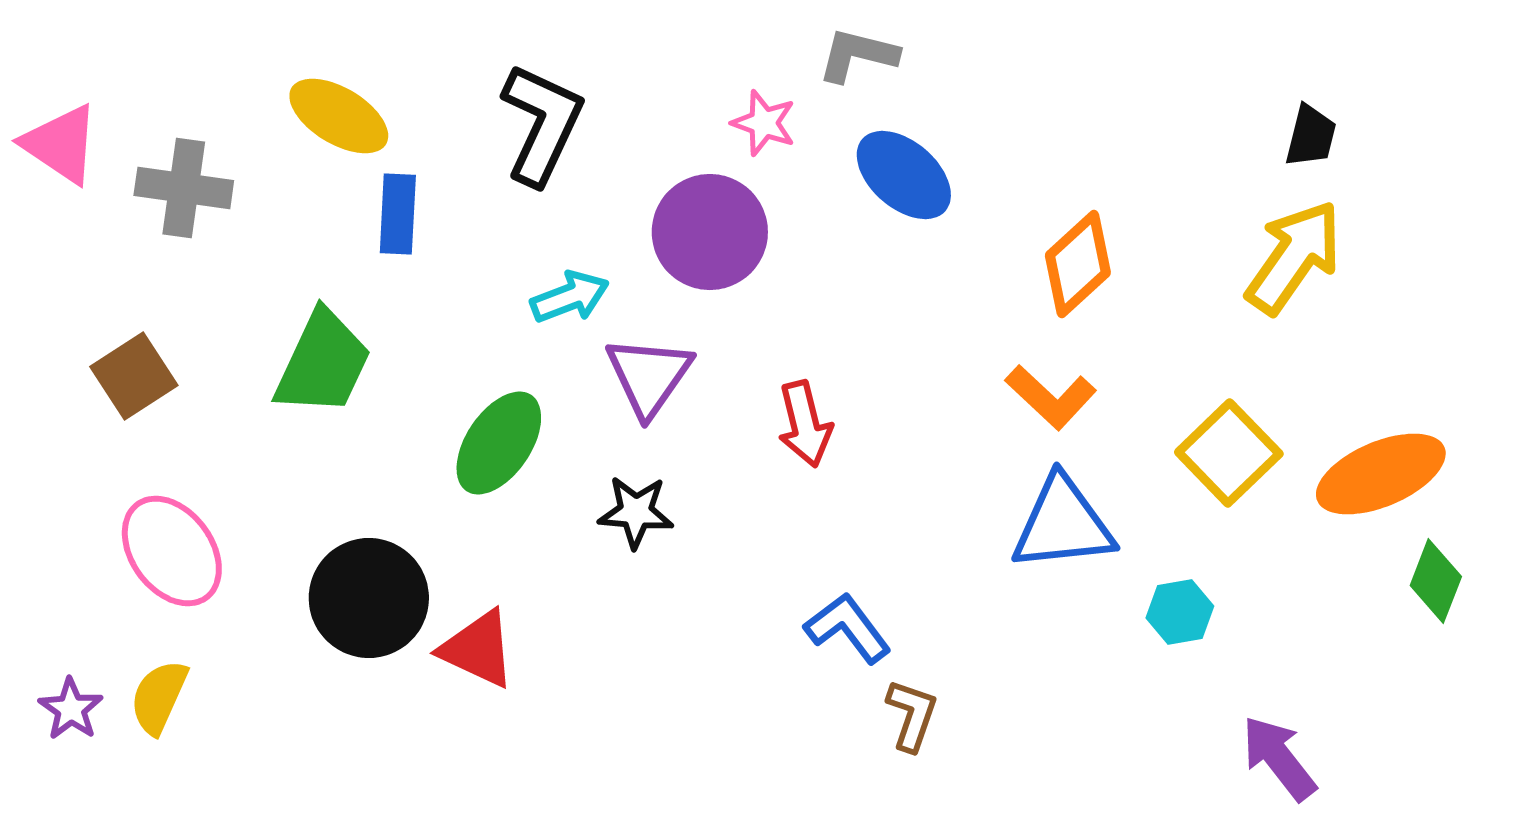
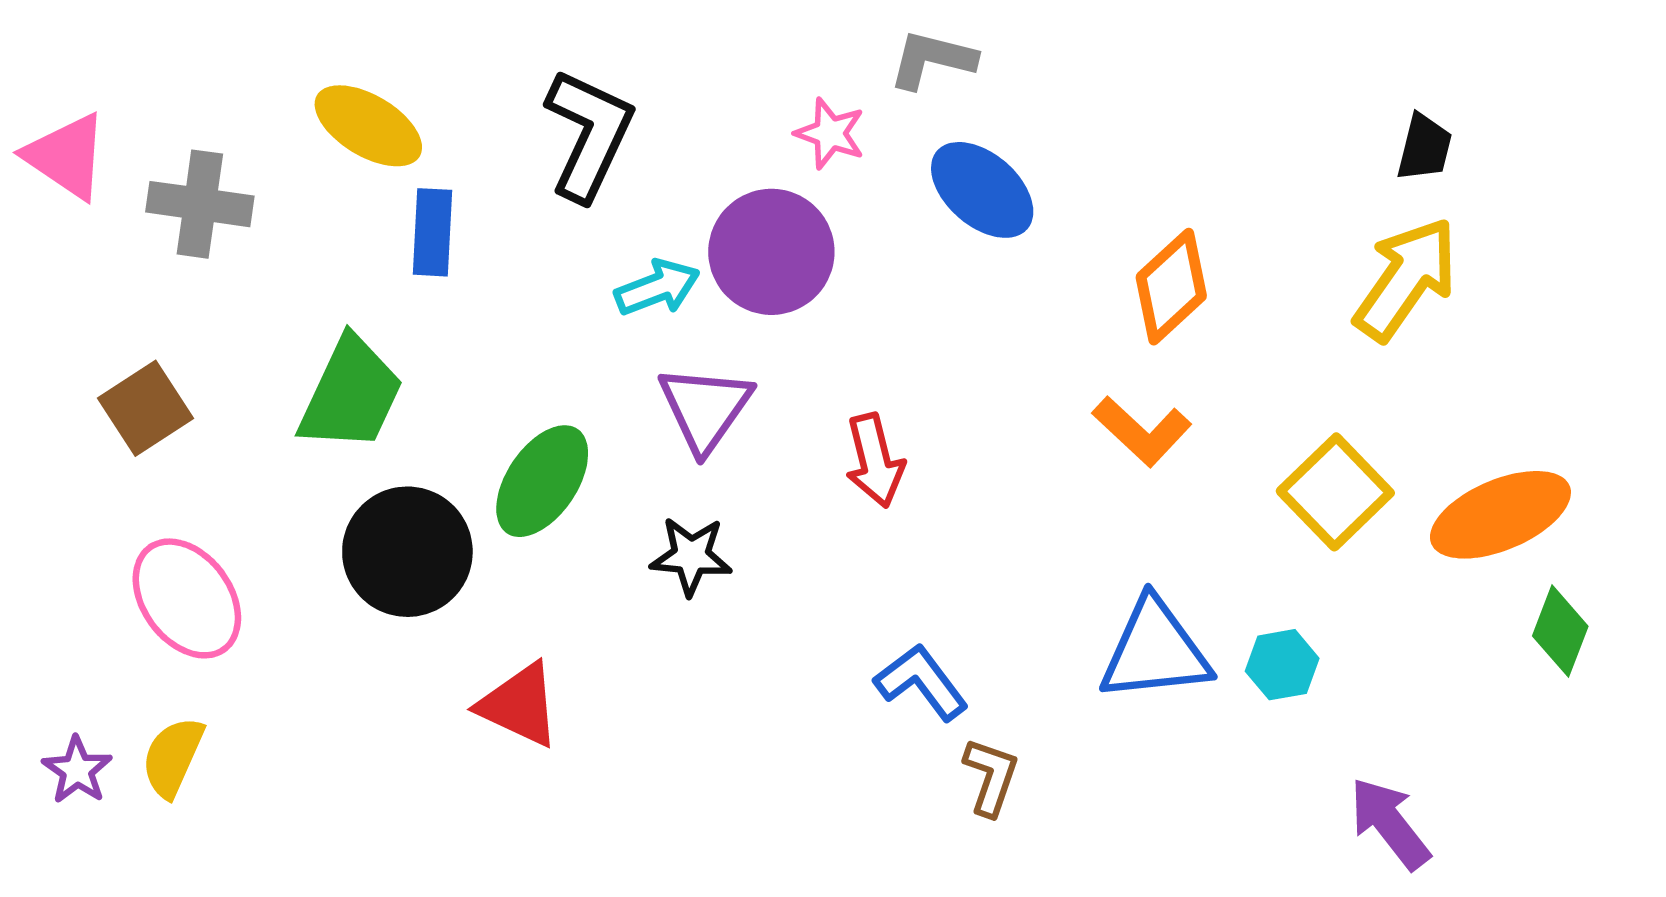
cyan arrow: (570, 297) -> (657, 288), moved
blue triangle: (1063, 524) -> (1155, 651), moved
black circle: (369, 598) -> (407, 552), moved

